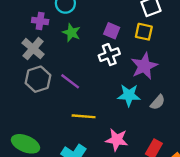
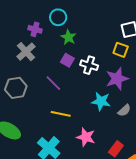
purple square: (112, 31) -> (67, 60), moved
green star: (71, 33) -> (68, 37), moved
white cross: (109, 55) -> (89, 65), turned 30
gray hexagon: (38, 79) -> (16, 88), moved

